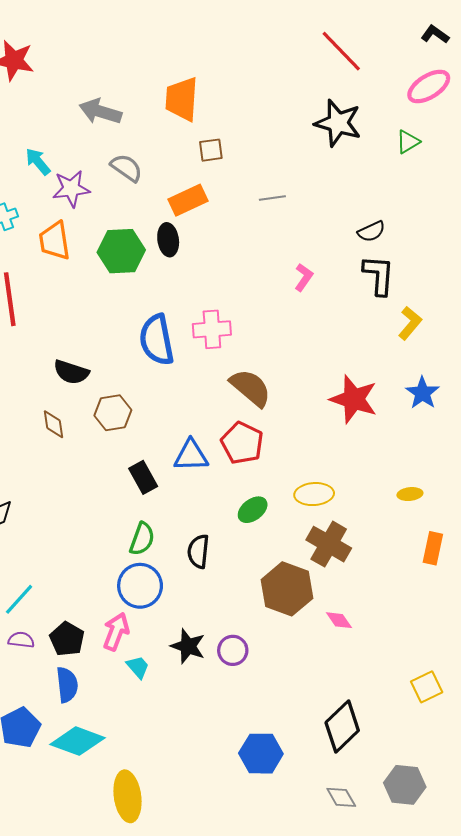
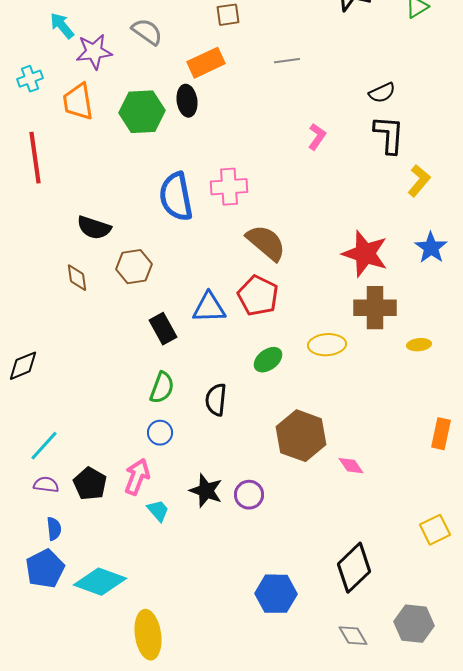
brown cross: (329, 544) -> (375, 308), moved, turned -30
orange rectangle: (433, 548) -> (441, 434), moved
blue circle: (140, 586) -> (160, 433), size x0.6
blue semicircle: (67, 685) -> (54, 529), moved, size x0.7

